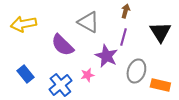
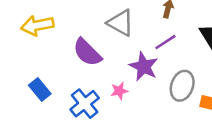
purple line: (123, 37) -> (165, 42), turned 42

